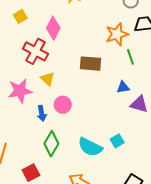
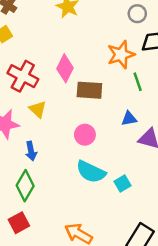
pink diamond: (53, 28) -> (65, 68), moved
pink circle: (63, 105) -> (85, 135), moved
green diamond: (51, 144) -> (25, 186), moved
cyan semicircle: (90, 147) -> (91, 172), moved

